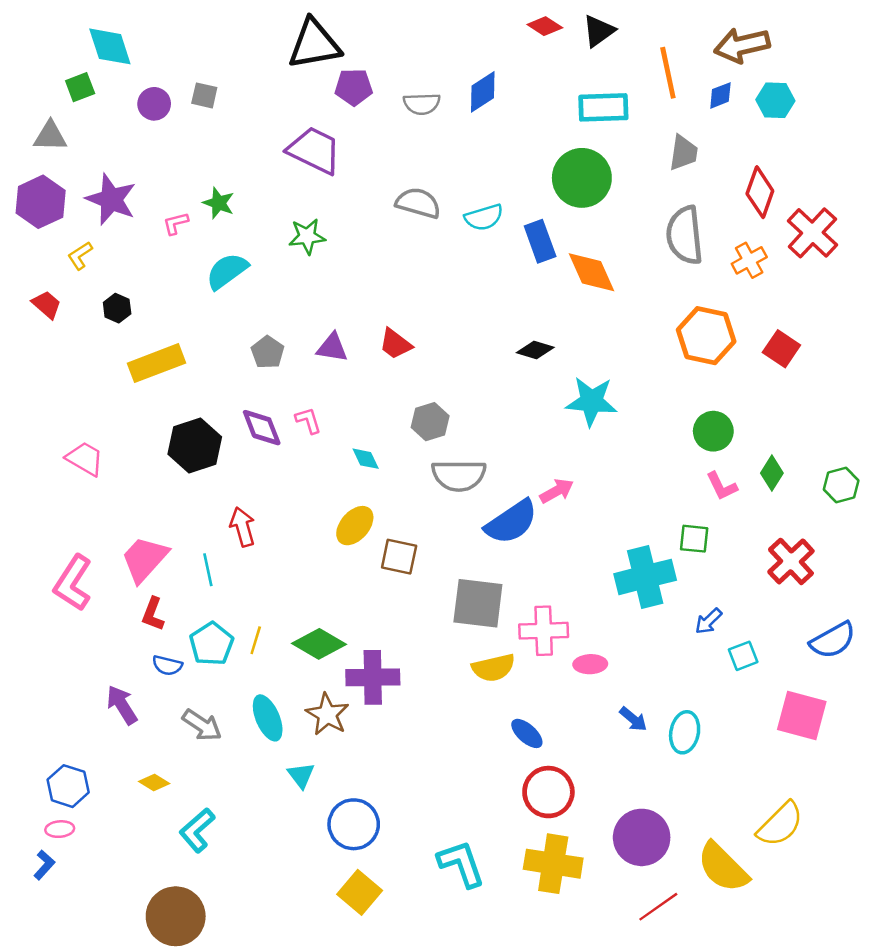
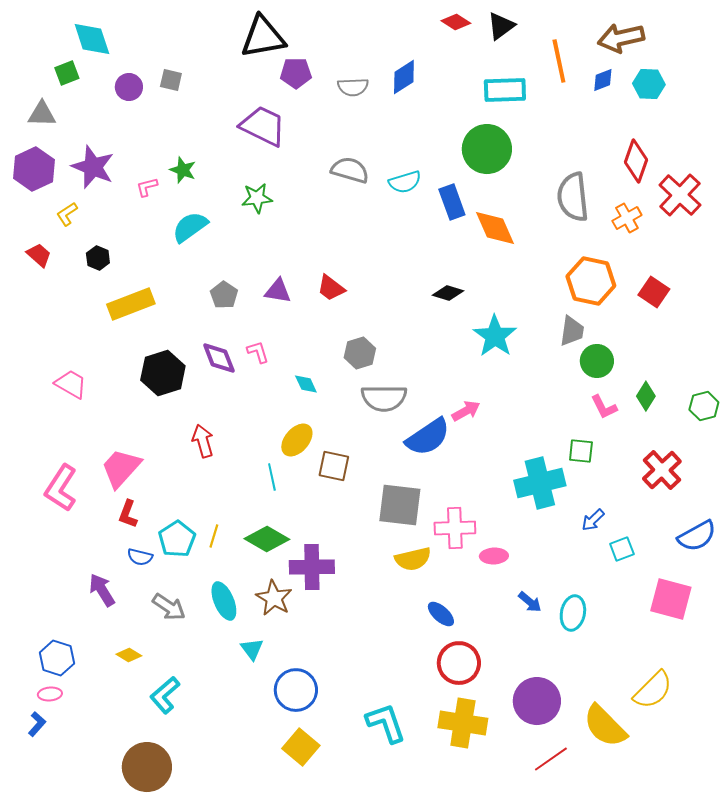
gray trapezoid: (683, 153) -> (572, 331), moved
cyan star: (591, 401) -> (495, 336), turned 30
cyan line: (208, 570) -> (272, 477), moved

